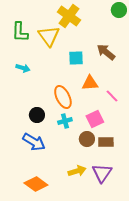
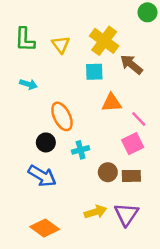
yellow cross: (69, 16) -> (104, 41), moved
yellow triangle: (49, 36) -> (61, 45), size x0.7
orange ellipse: (63, 97) -> (62, 116), moved
pink square: (95, 119) -> (133, 144), moved

